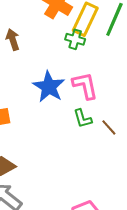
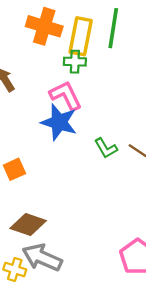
pink L-shape: (85, 86) -> (66, 96), moved

